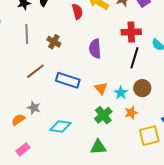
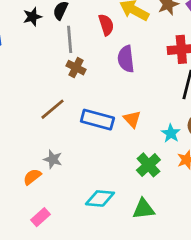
gray line: (27, 34) -> (70, 39), moved
purple semicircle: (95, 49) -> (126, 59), moved
orange triangle: (101, 88) -> (132, 119), moved
cyan diamond: (60, 127) -> (100, 198), moved

